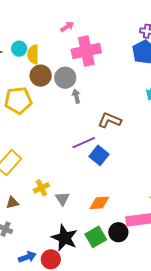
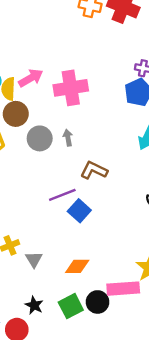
pink arrow: (67, 27) -> (31, 78), moved, size x1.5
gray circle: (65, 78) -> (40, 138), moved
gray arrow: (76, 96) -> (68, 138), moved
black star: (65, 238) -> (34, 305), size x0.6

